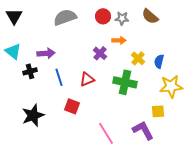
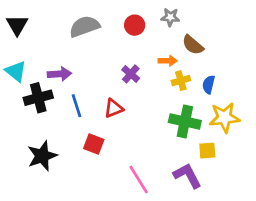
brown semicircle: (150, 16) -> (193, 45), moved
gray star: (122, 18) -> (170, 17), moved
orange arrow: (119, 40) -> (168, 61), moved
yellow cross: (138, 58) -> (181, 81), turned 32
black cross: (30, 71) -> (38, 98), size x1.5
green cross: (125, 82) -> (185, 121), moved

